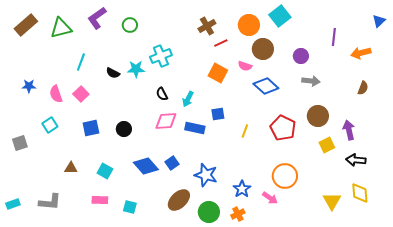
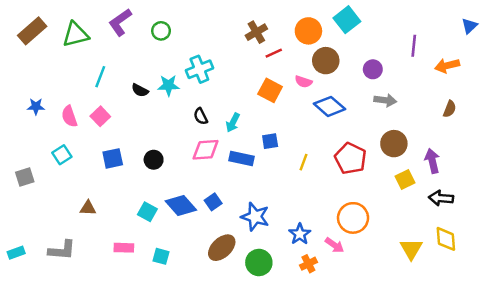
cyan square: (105, 171) -> (147, 212), moved
orange cross: (238, 214) -> (308, 264), moved

